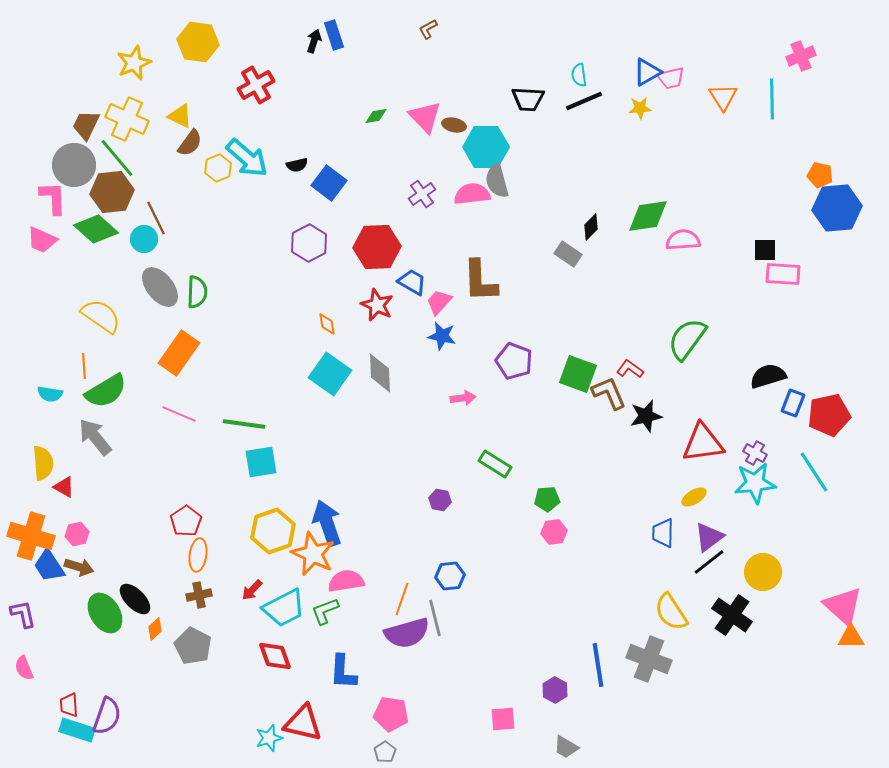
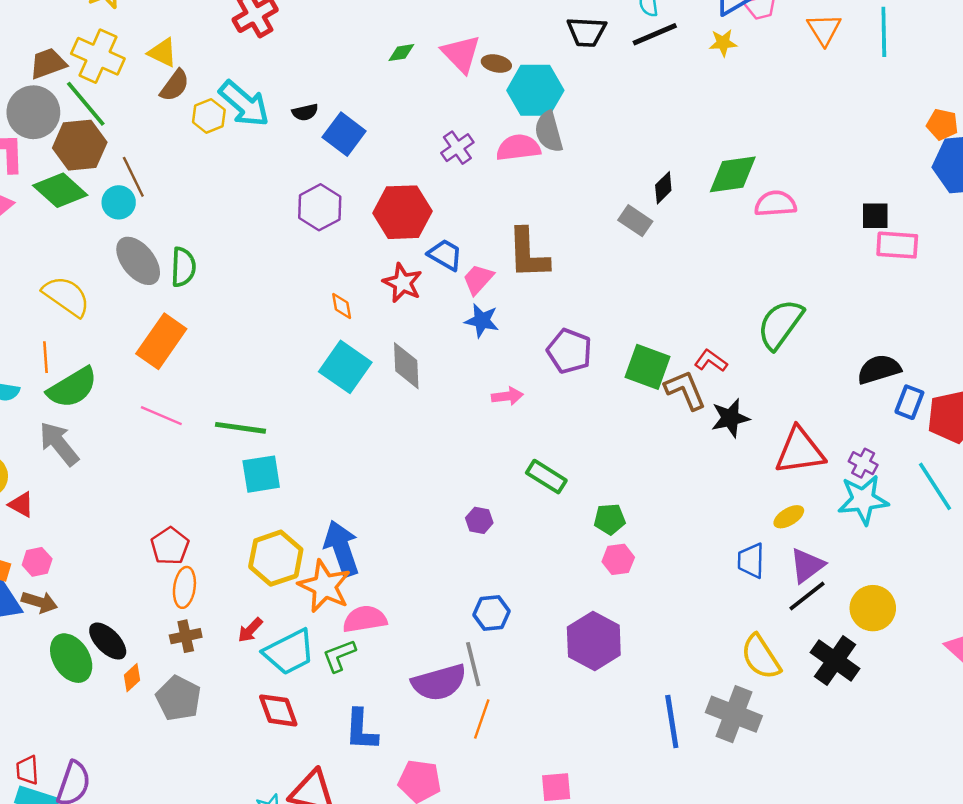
brown trapezoid: (86, 125) -> (48, 64), turned 44
orange line: (402, 599) -> (482, 719), moved
purple hexagon: (555, 690) -> (594, 641), moved, size x1.8

